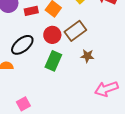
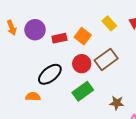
brown star: (87, 56) -> (117, 103), moved
green rectangle: (53, 61) -> (83, 91), turned 30

